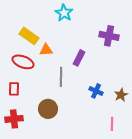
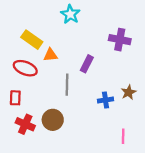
blue cross: (96, 91) -> (105, 100), turned -32
brown star: (121, 95) -> (129, 92), moved
red cross: (14, 119) -> (25, 124), moved, turned 30

